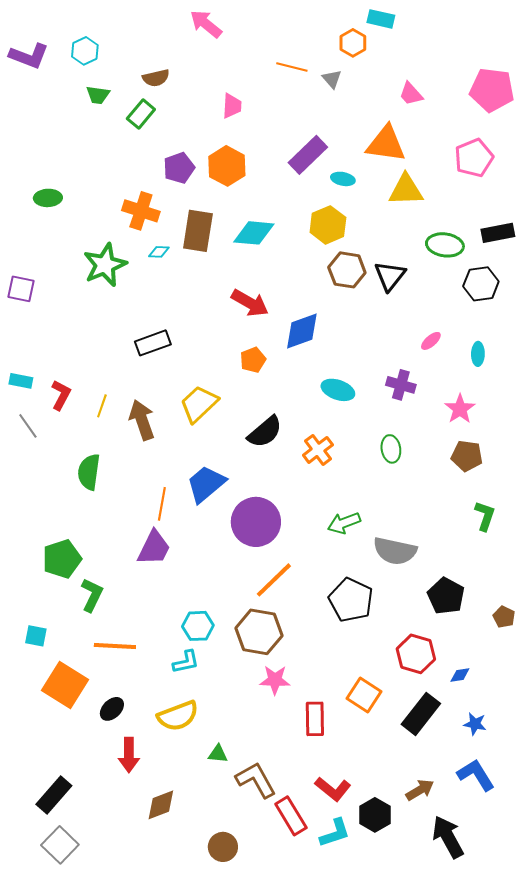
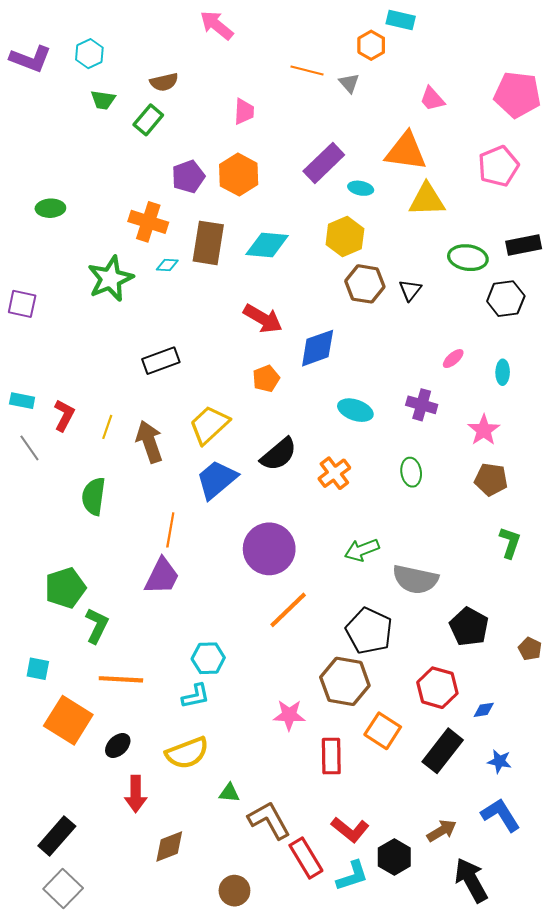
black triangle: (390, 276) -> (410, 290), size x0.7
blue trapezoid: (206, 484) -> (217, 479), moved
brown hexagon: (259, 632) -> (345, 681), moved

